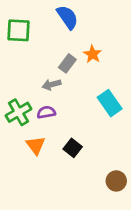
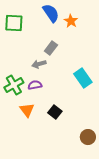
orange star: (92, 54) -> (71, 21), moved

